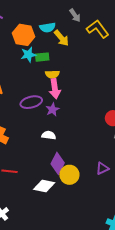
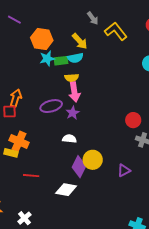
cyan semicircle: (47, 27) -> (75, 58), moved
yellow circle: (69, 175) -> (93, 160), moved

